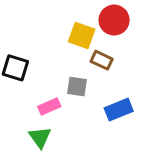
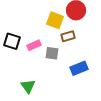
brown rectangle: (102, 60) -> (68, 36), turned -40
pink rectangle: (49, 107) -> (34, 45), moved

